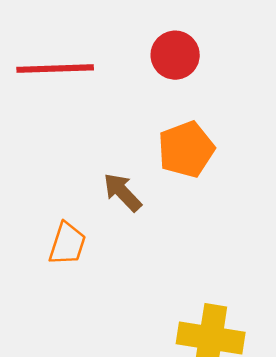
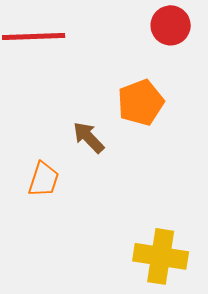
red circle: (175, 55) -> (171, 25), moved

